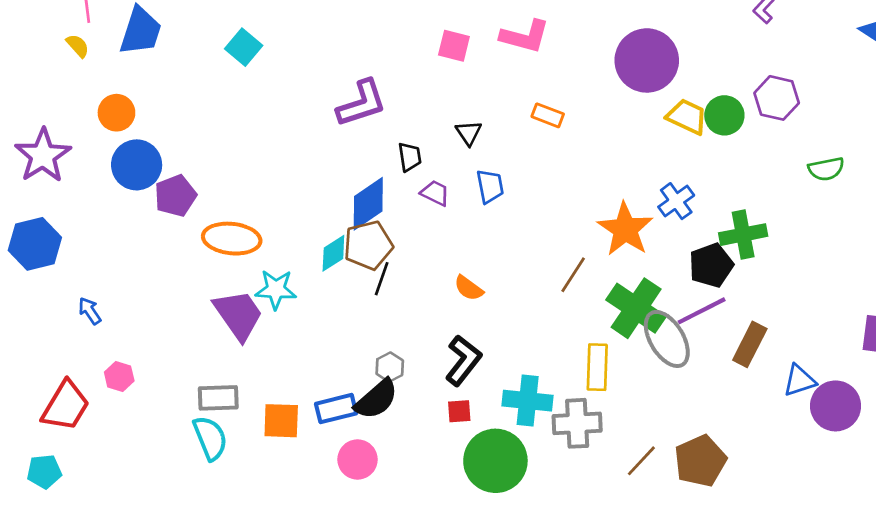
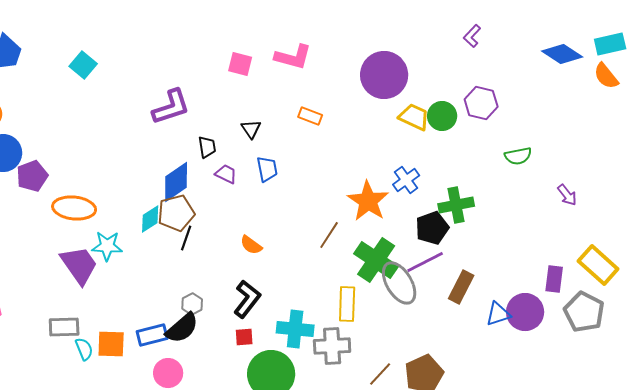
purple circle: (836, 406) -> (525, 312), moved
cyan semicircle: (210, 438) -> (84, 349), moved, size x0.7

